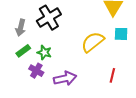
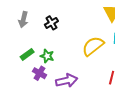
black cross: (49, 18) -> (51, 23), size x0.6
gray arrow: (21, 28) -> (23, 20), moved

